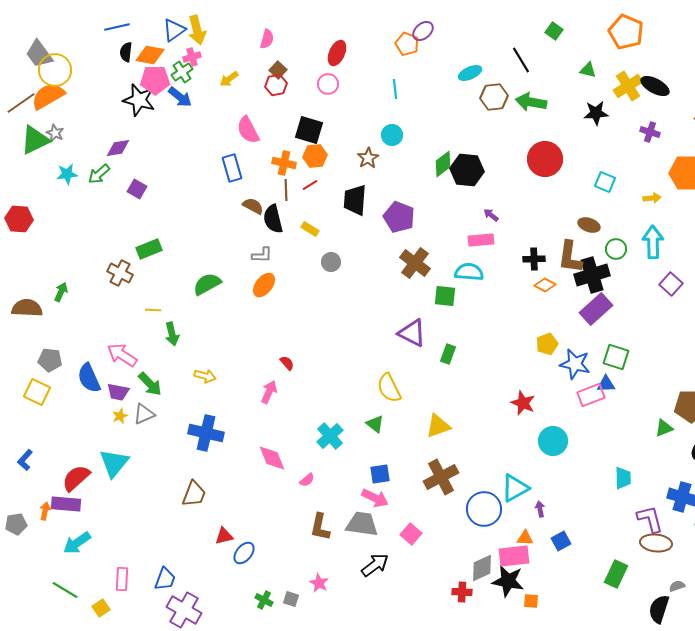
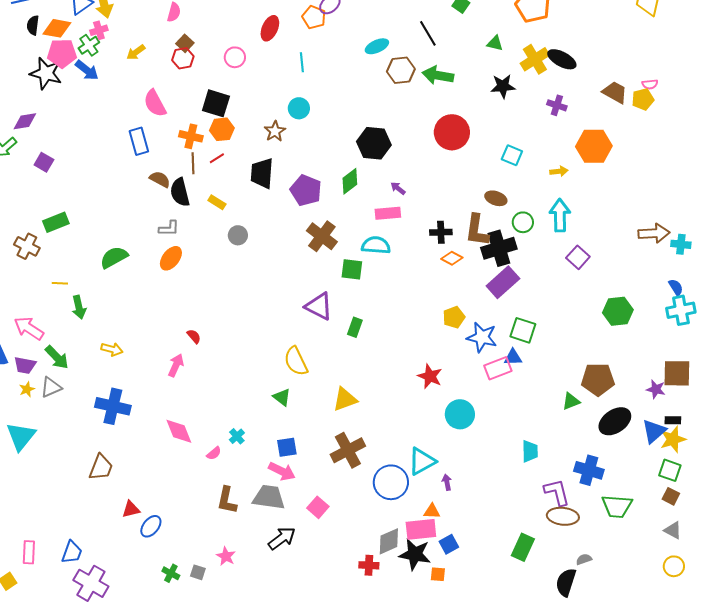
red ellipse: (337, 53) -> (270, 28), moved
green diamond: (443, 164) -> (350, 181), moved
cyan cross: (330, 436) -> (237, 436), moved, size x0.6
blue square: (561, 541) -> (449, 544), moved

